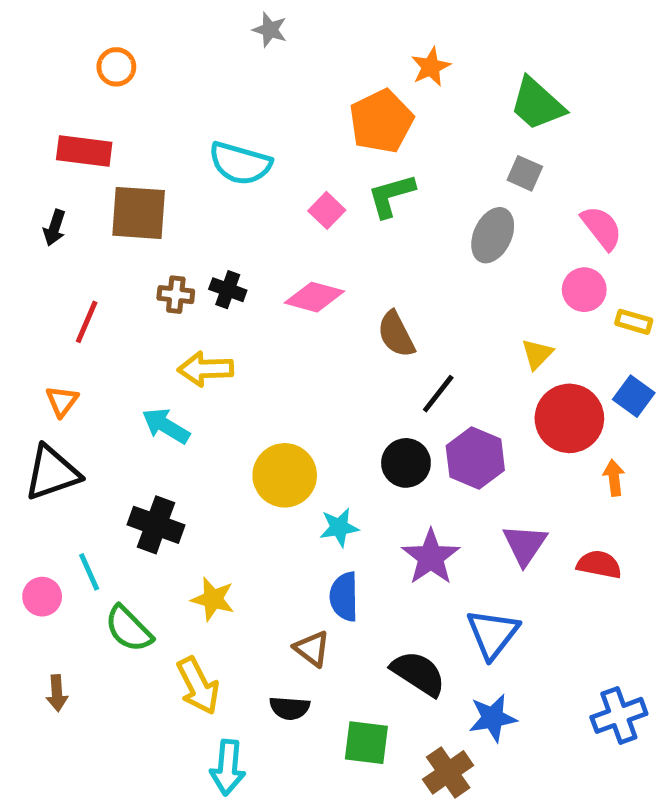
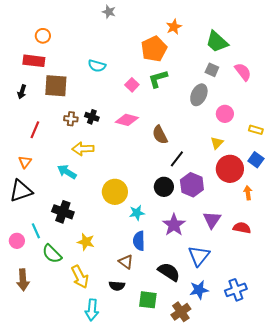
orange circle: (116, 67) -> (43, 36), moved
cyan semicircle: (240, 163) -> (97, 66), size x0.7
pink semicircle: (602, 228) -> (243, 72), moved
pink circle: (584, 290) -> (225, 114), moved
brown arrow: (57, 693) -> (23, 280), size x1.5
blue cross: (619, 715) -> (236, 290), moved

